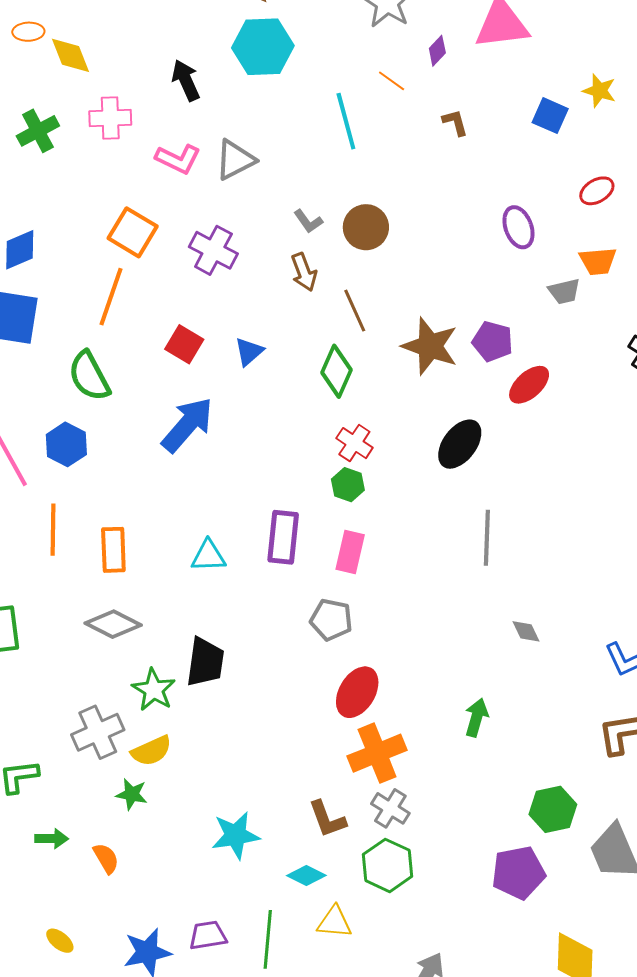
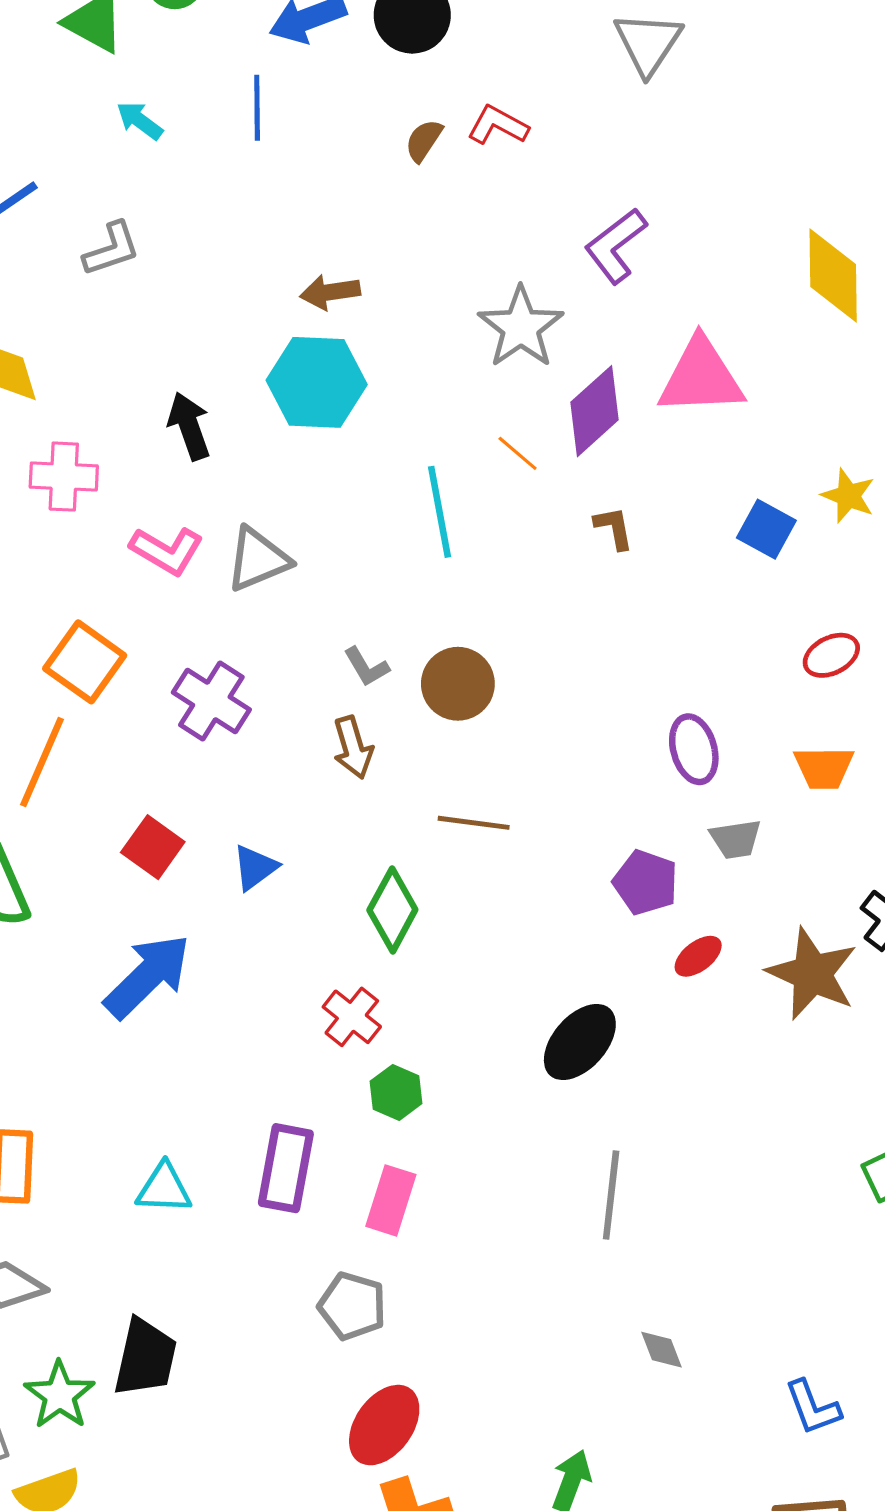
purple diamond: (437, 51) -> (594, 411), size x1.8
purple ellipse: (518, 227) -> (694, 749), moved
gray trapezoid: (564, 291) -> (736, 839), moved
brown line: (355, 311) -> (474, 823), moved, turned -63
brown star: (430, 346) -> (812, 974), moved
red ellipse: (529, 385) -> (698, 956), size x0.7
red cross: (354, 443) -> (352, 1017), moved

